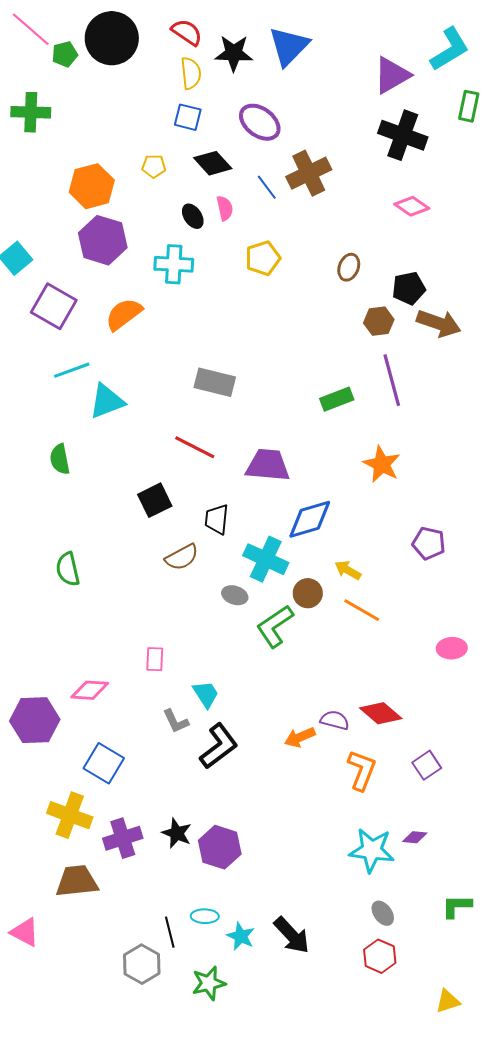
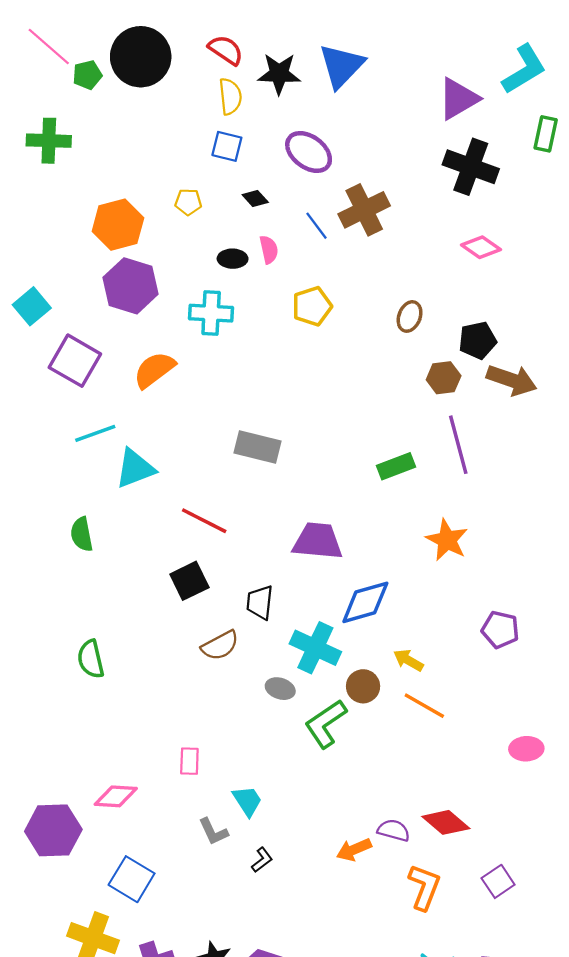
black diamond: (213, 163) -> (255, 199), size x0.6
black ellipse: (193, 216) -> (233, 259), turned -55
red line: (195, 447) -> (204, 521), moved
black L-shape: (219, 746) -> (262, 860), size x0.5

